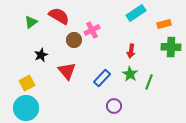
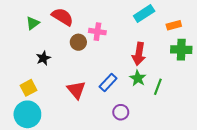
pink cross: (92, 30) -> (97, 32), turned 35
red arrow: (131, 51) -> (139, 54), size x1.5
red triangle: (67, 71) -> (76, 90), moved

